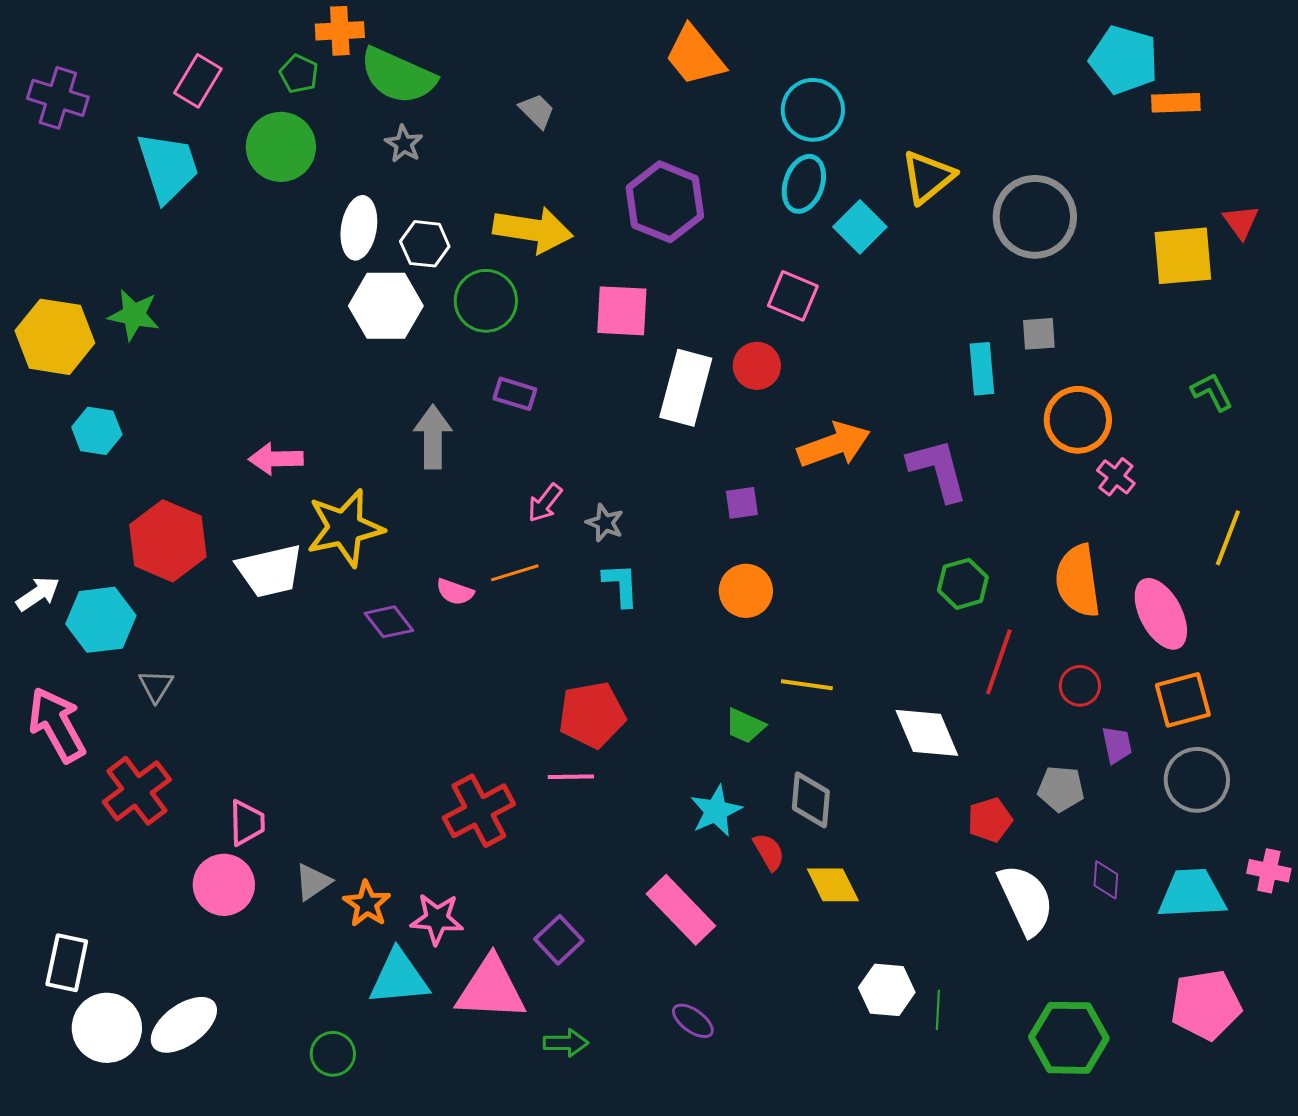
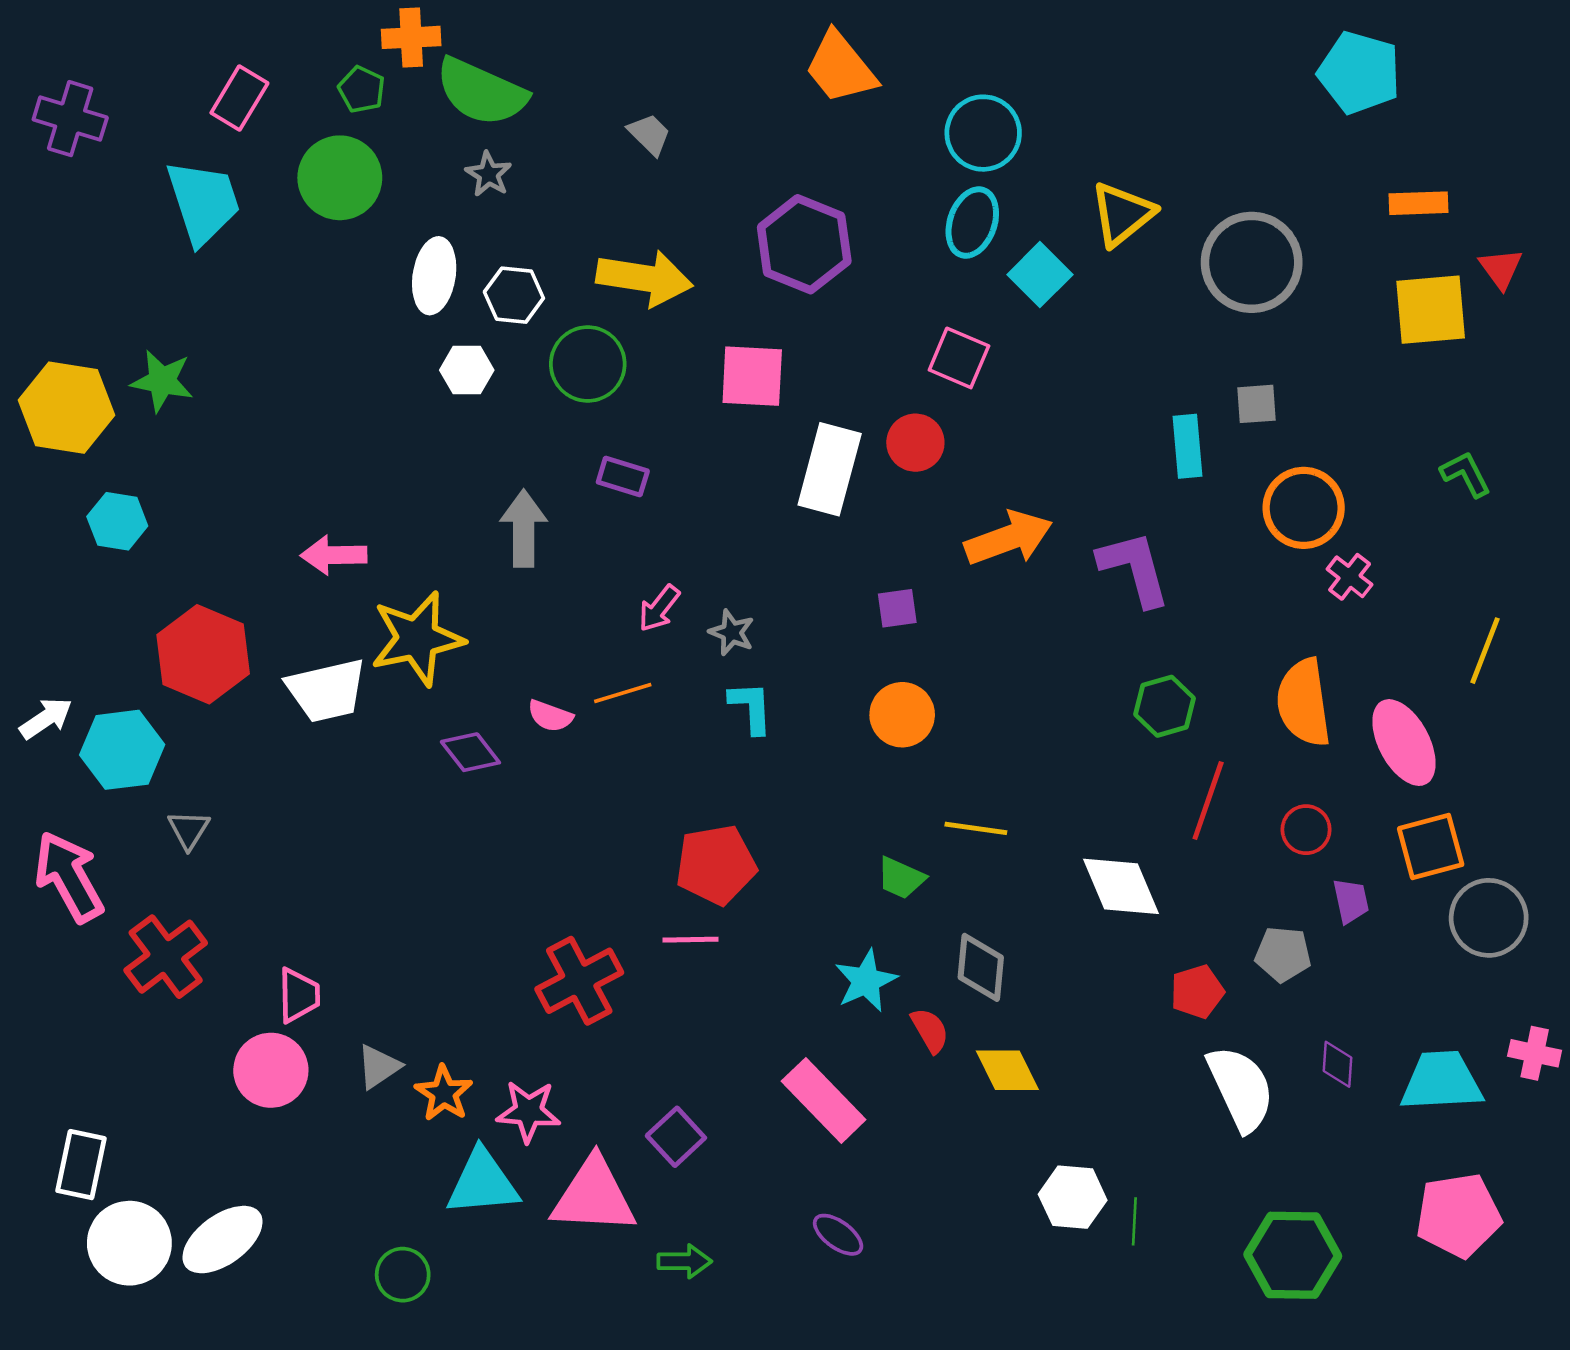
orange rectangle: (1176, 103) -> (1419, 203), moved
white hexagon: (386, 306) -> (467, 370), size x0.6
gray circle: (1197, 780) -> (1489, 918), moved

